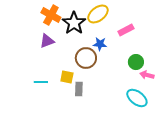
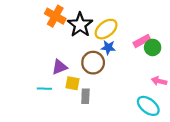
yellow ellipse: (98, 14) -> (106, 29), moved
pink rectangle: (126, 30) -> (142, 41), moved
purple triangle: (47, 41) -> (60, 67), moved
green circle: (136, 62) -> (153, 47), moved

